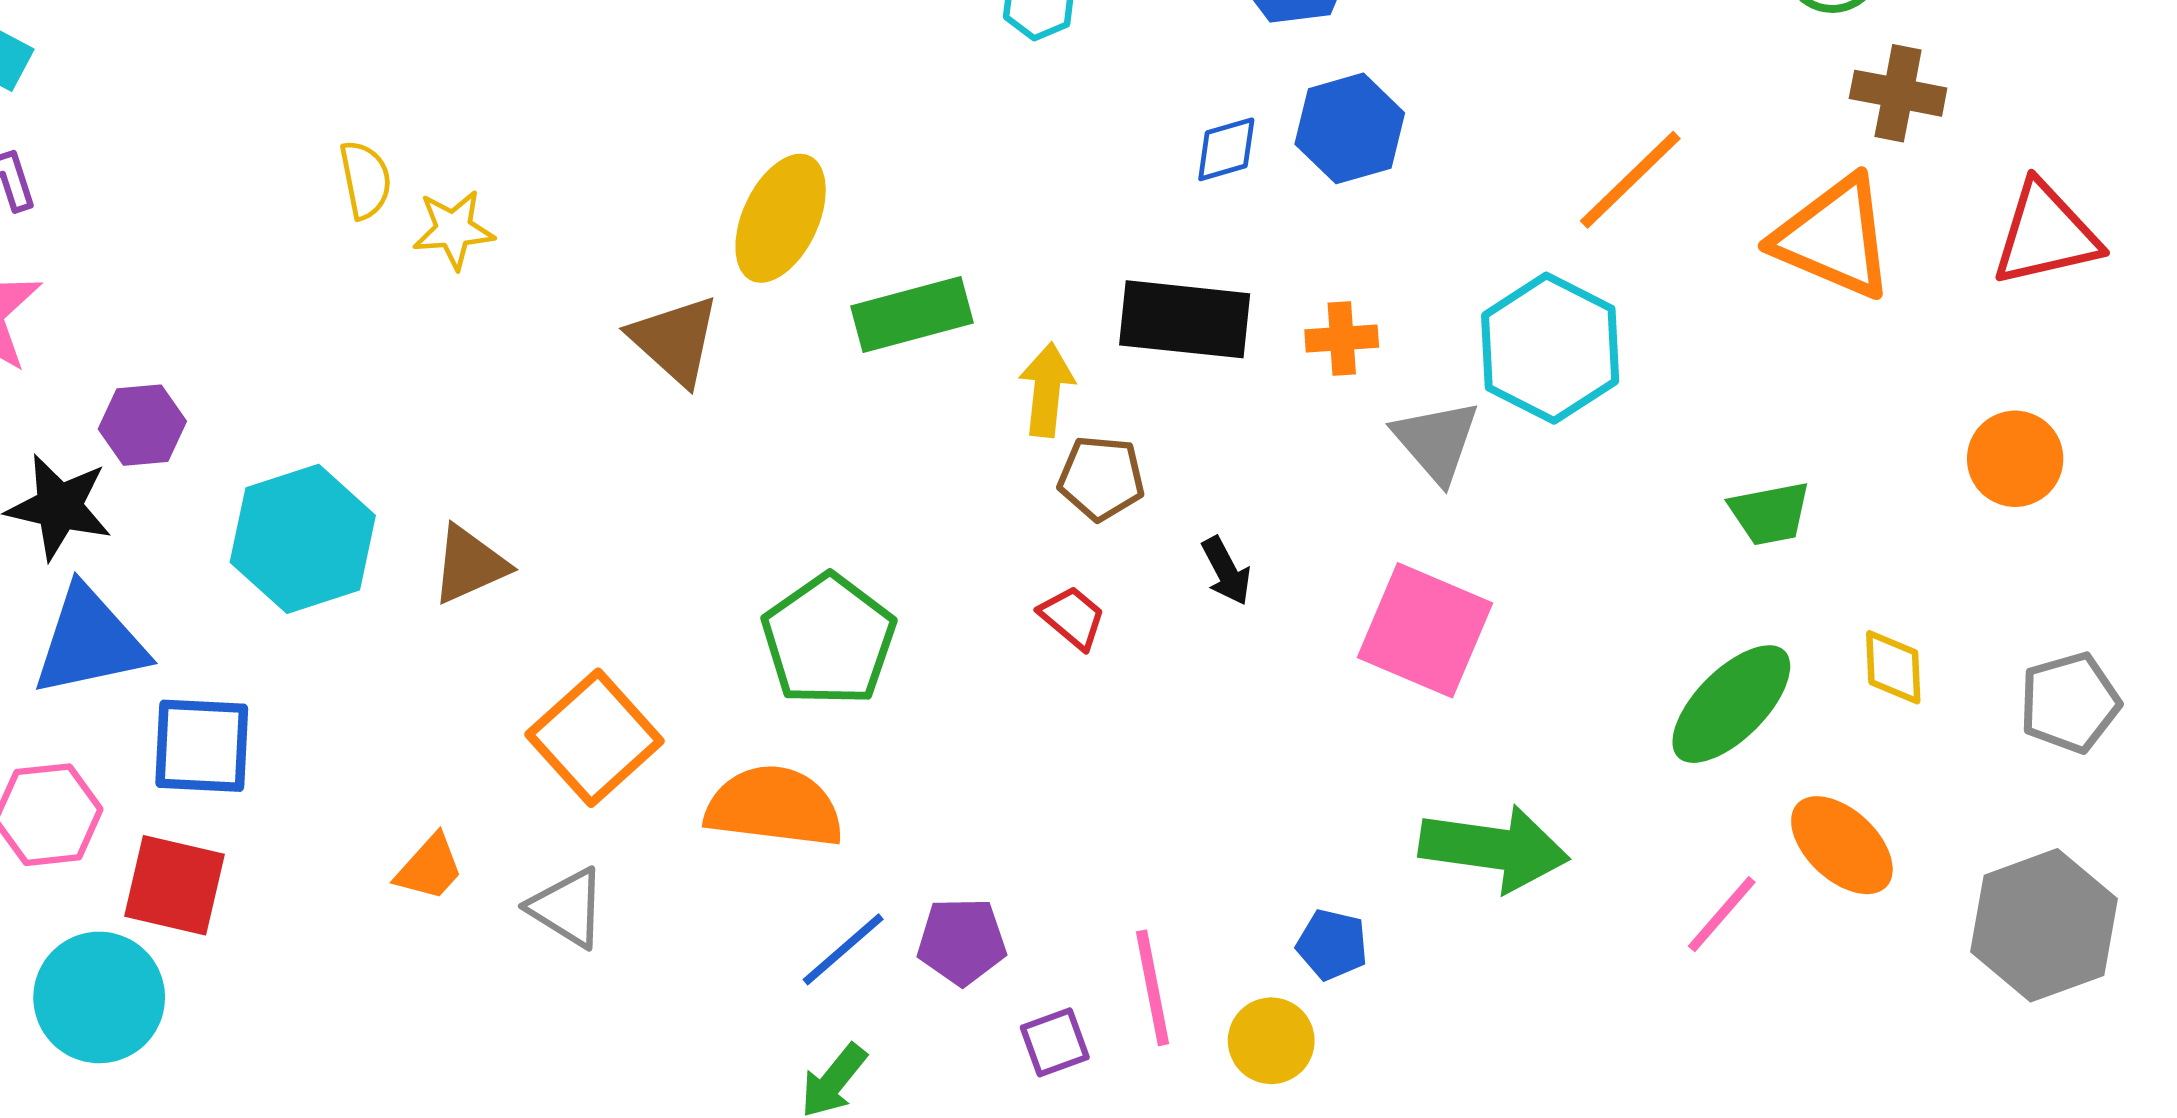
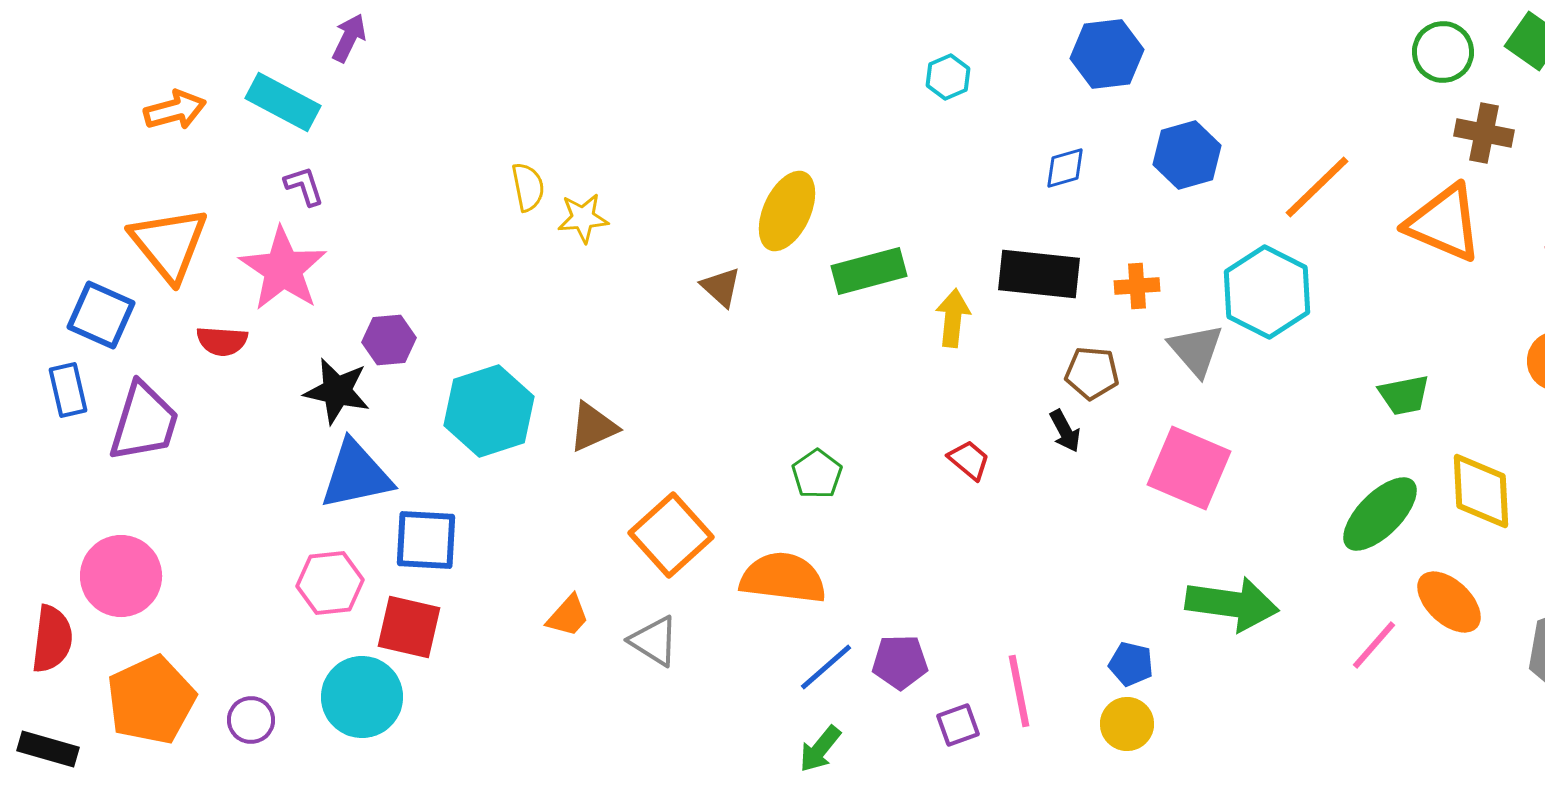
blue hexagon: (1350, 128) -> (1187, 155), moved
brown triangle: (675, 340) -> (721, 287), size x0.7
brown pentagon: (1101, 478) -> (1092, 373), moved
green pentagon: (829, 640) -> (817, 474), size x0.6
yellow diamond: (1893, 667) -> (1481, 491), size x1.6
yellow circle: (1271, 1041) -> (1127, 724), moved

